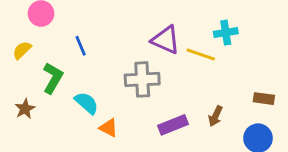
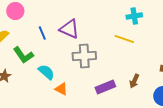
cyan cross: (226, 33) -> (134, 16), moved
purple triangle: (166, 40) -> (69, 29), moved
green L-shape: (53, 78) -> (23, 55), turned 115

